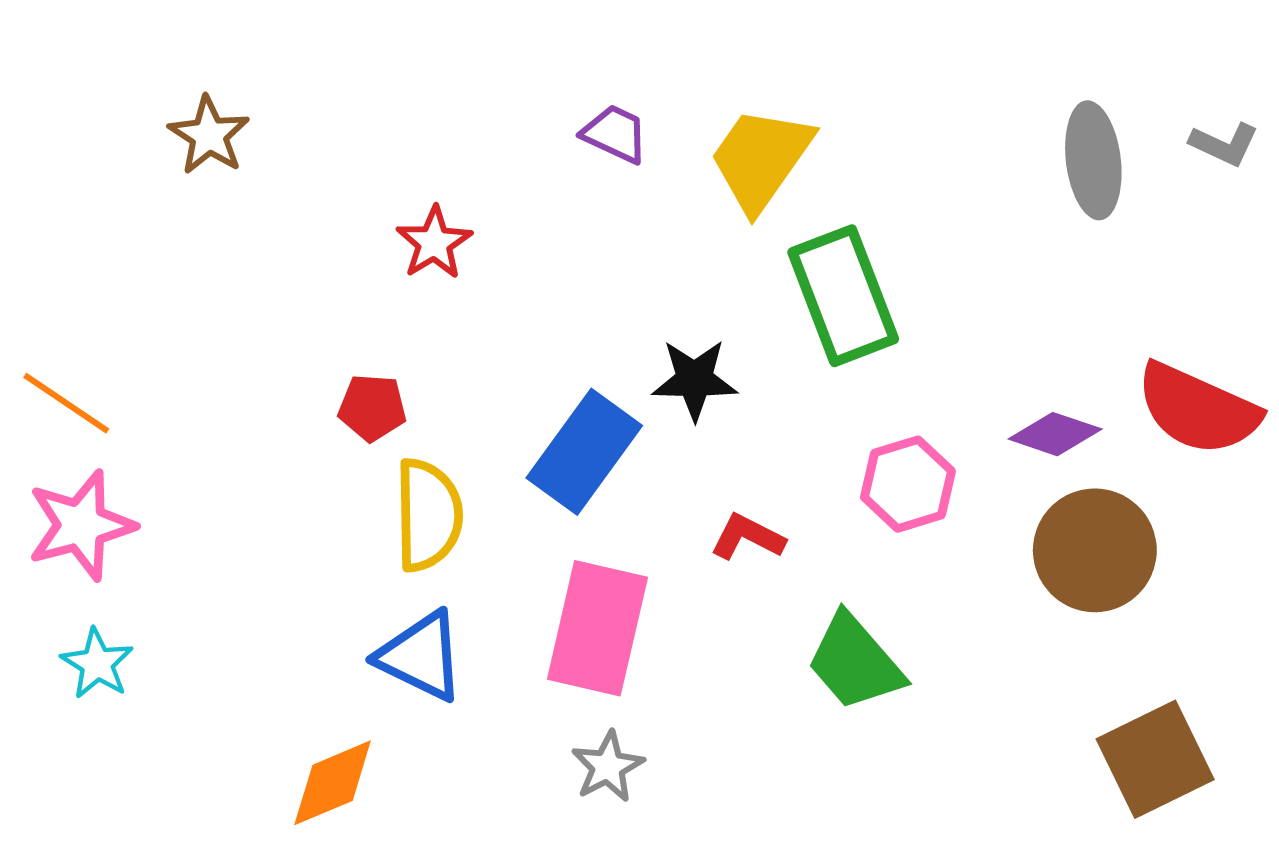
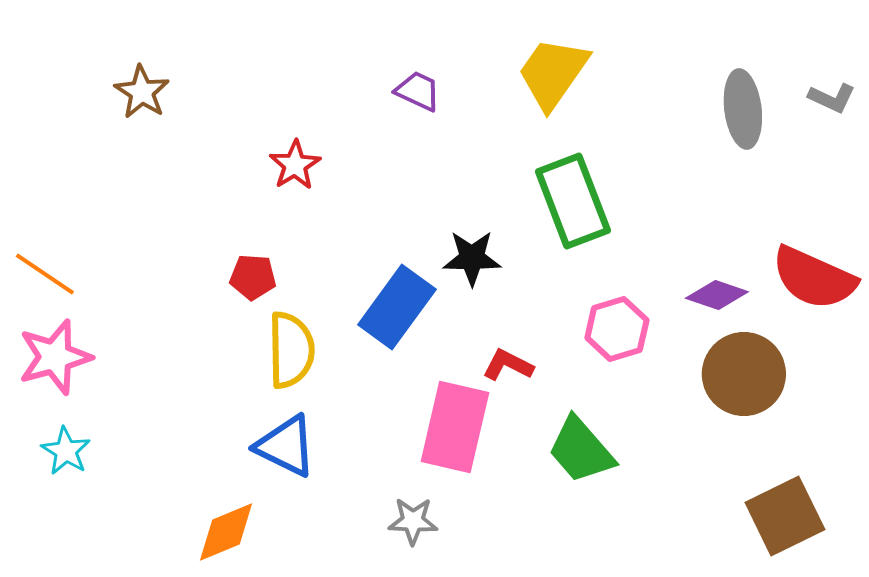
yellow trapezoid: (761, 159) -> (553, 73), moved
pink rectangle: (597, 628) -> (455, 427), moved
gray star: (608, 767) -> (413, 521), turned 30

